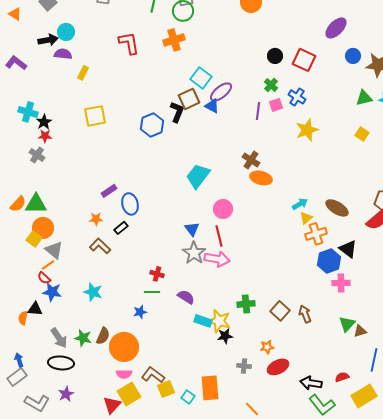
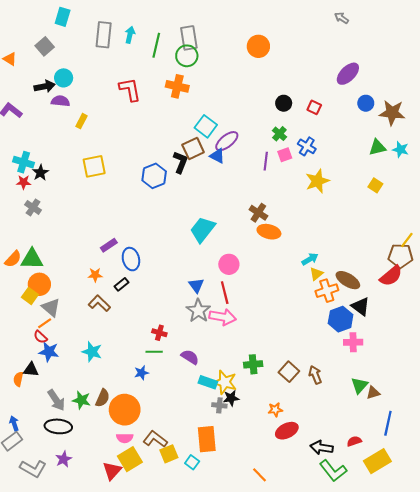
orange cross: (174, 40) -> (177, 86), turned 30
red square: (304, 60) -> (314, 107), size x0.6
red star: (45, 136) -> (24, 182), moved
brown ellipse: (337, 208) -> (348, 280), moved
gray cross: (244, 366) -> (219, 405), moved
orange rectangle: (210, 388) -> (207, 439), moved

